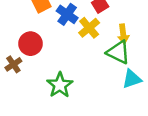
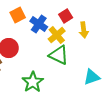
yellow arrow: (123, 34) -> (84, 30), moved
green triangle: (118, 52) -> (59, 55), moved

